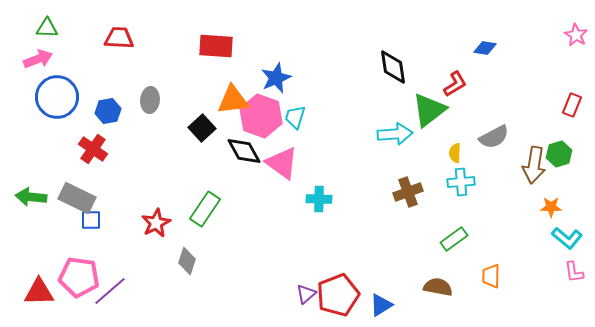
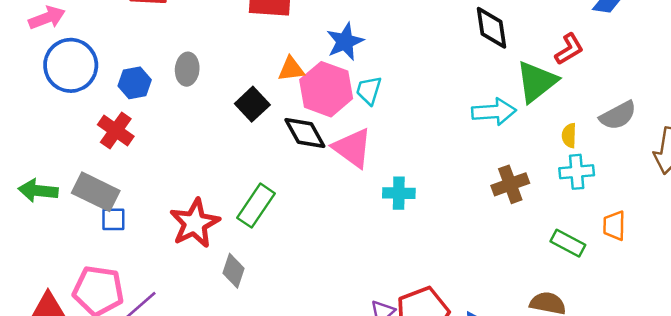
orange triangle: (233, 100) -> (291, 69), size x0.7
red star: (156, 223) -> (195, 223), size x1.4
green rectangle: (454, 239) -> (568, 243), turned 64
orange trapezoid: (491, 276) -> (614, 226), moved

